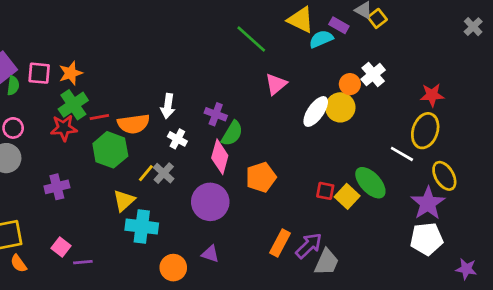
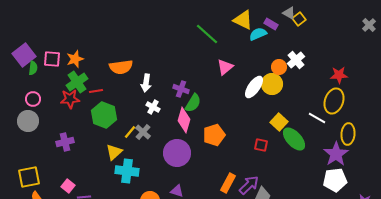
orange semicircle: (134, 124) -> (121, 67), moved
yellow ellipse: (444, 176) -> (348, 134), turned 35
yellow square: (347, 196) -> (279, 122), moved

